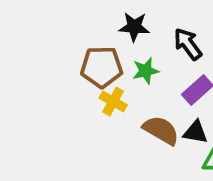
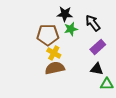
green star: (146, 71) -> (71, 29), moved
brown semicircle: (161, 130) -> (55, 68), moved, turned -42

